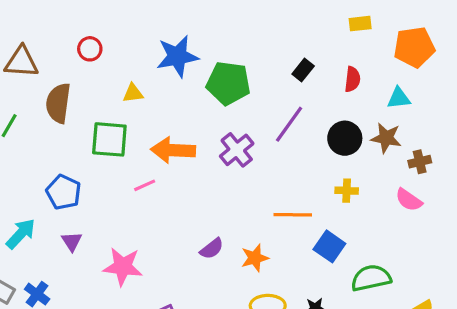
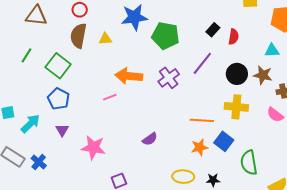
red semicircle: (352, 79) -> (234, 37), moved
brown semicircle: (58, 103) -> (78, 36), moved
green square: (109, 139) -> (58, 66), moved, turned 30
yellow cross: (347, 191) -> (236, 107), size x1.6
orange star: (255, 258) -> (200, 147), moved
green semicircle: (371, 278) -> (249, 163), turned -90

